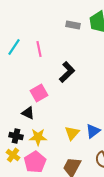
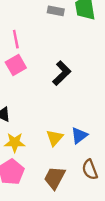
black L-shape: (67, 72) -> (62, 73), moved
pink square: (39, 93) -> (16, 65), moved

